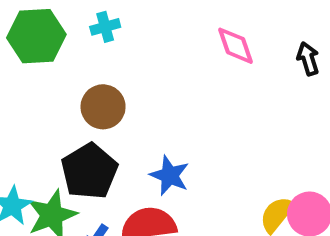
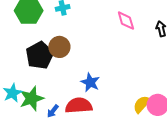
black pentagon: (89, 171) -> (40, 55), moved

